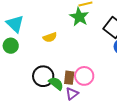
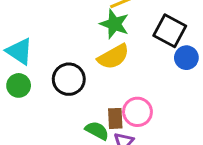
yellow semicircle: (50, 37) -> (113, 57), moved, size x1.5
black circle: (43, 76) -> (69, 79), moved

